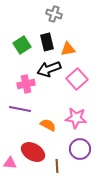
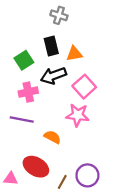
green square: (22, 45) -> (24, 60), moved
pink star: (76, 118) -> (78, 115), moved
purple circle: (80, 149) -> (87, 175), moved
brown line: (57, 166) -> (62, 182), turned 32

